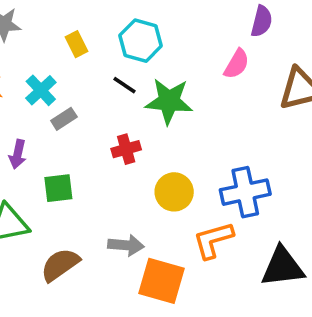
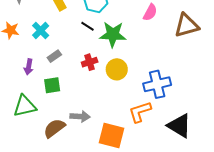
gray rectangle: (64, 119) -> (54, 56), moved
yellow circle: (174, 192) -> (117, 69), moved
gray arrow: (126, 245) -> (80, 116), moved
black triangle: (282, 267) -> (179, 126), turned 40

